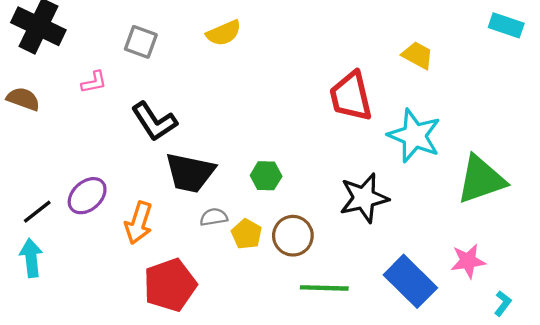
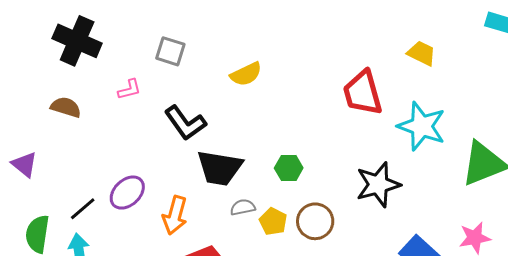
yellow semicircle: (224, 33) -> (246, 74), moved

